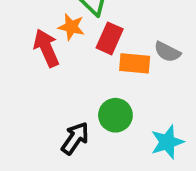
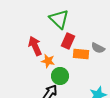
orange star: (71, 27) -> (48, 61), moved
green circle: (115, 115) -> (60, 76), moved

